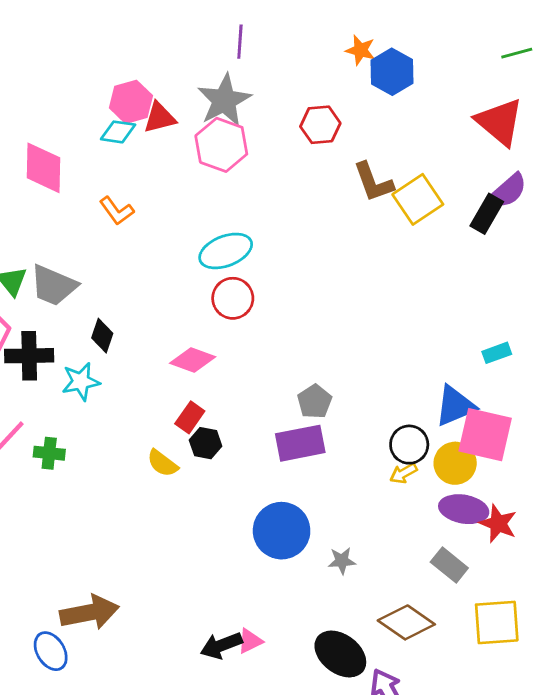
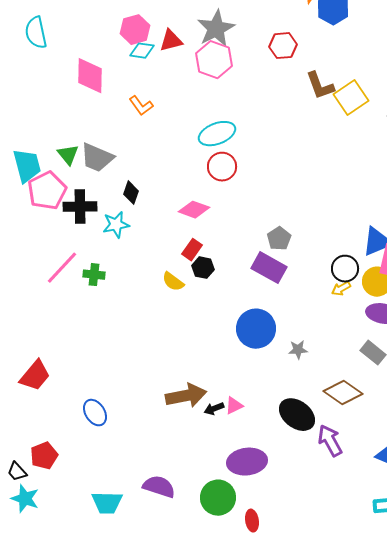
pink hexagon: (131, 102) -> (135, 30), moved
purple rectangle: (300, 443) -> (269, 268), turned 40
brown arrow: (89, 612) -> (186, 396), moved
black arrow: (221, 645) -> (214, 409), size x0.7

